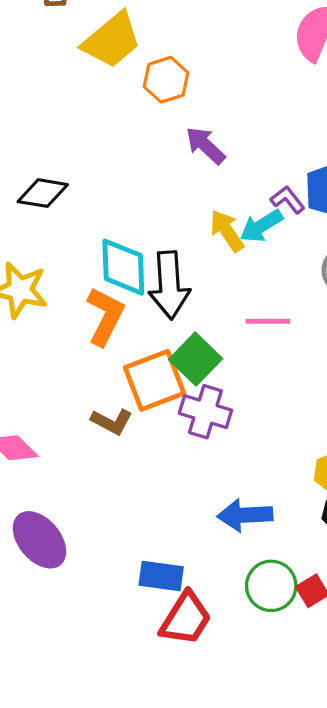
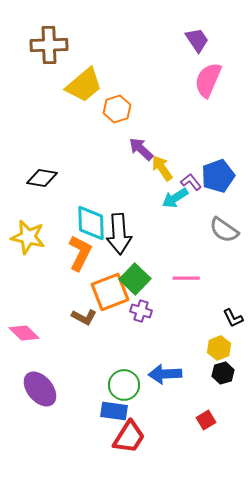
yellow arrow: (227, 231) -> (162, 168), moved
pink line: (268, 321) -> (186, 278), moved
purple cross: (205, 412) -> (141, 311), size x0.7
green circle: (271, 586) -> (124, 385), moved

